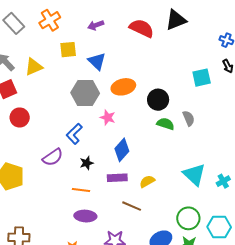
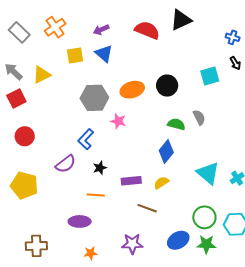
blue triangle: (97, 61) -> (104, 54), moved
black circle: (158, 100) -> (167, 86), moved
red circle: (20, 117) -> (25, 136), moved
blue diamond: (122, 150) -> (166, 152), moved
purple ellipse: (85, 216) -> (80, 221), moved

